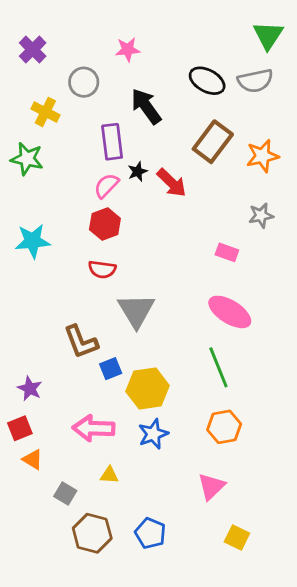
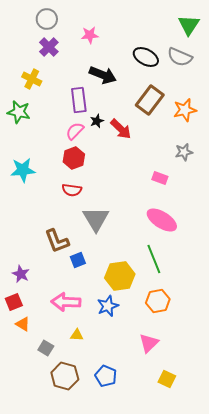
purple cross: (33, 50) -> (49, 47), moved
gray semicircle: (255, 81) -> (180, 57), turned 35
gray circle: (84, 82) -> (47, 19), moved
black arrow: (146, 106) -> (103, 75), turned 148
yellow hexagon: (148, 389) -> (120, 276), moved

